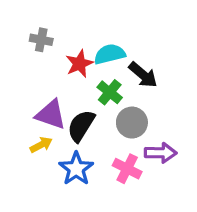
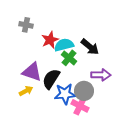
cyan semicircle: (110, 54) -> (64, 45), moved
gray circle: (132, 123) -> (84, 91), moved
purple arrow: (161, 153) -> (101, 75), moved
blue star: (76, 169) -> (65, 94), moved, turned 30

